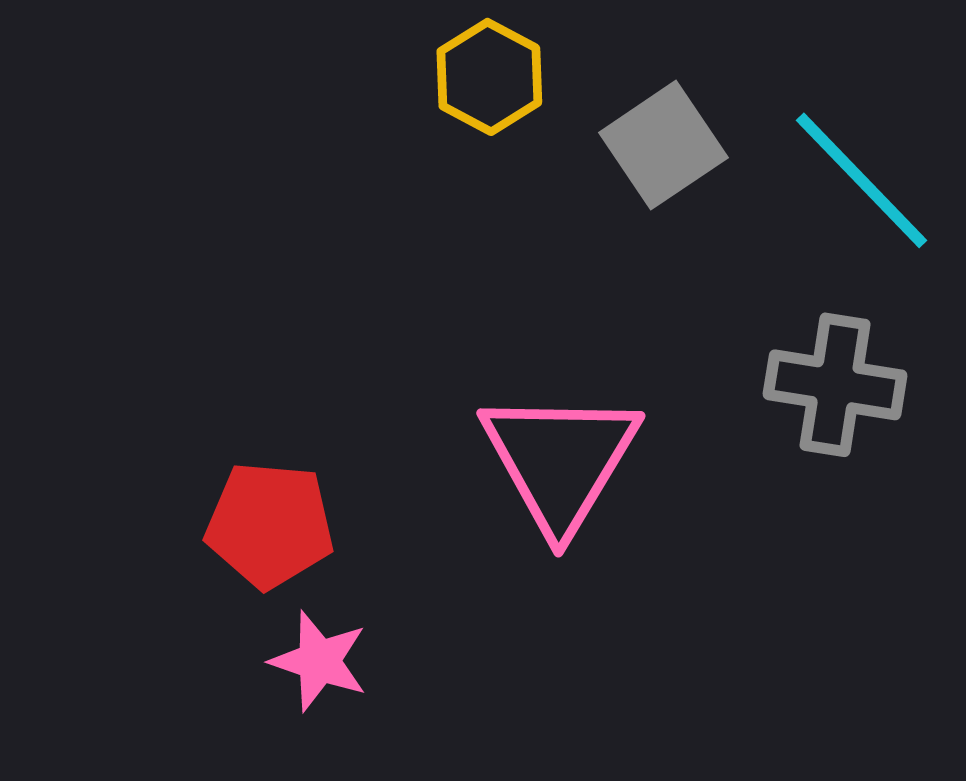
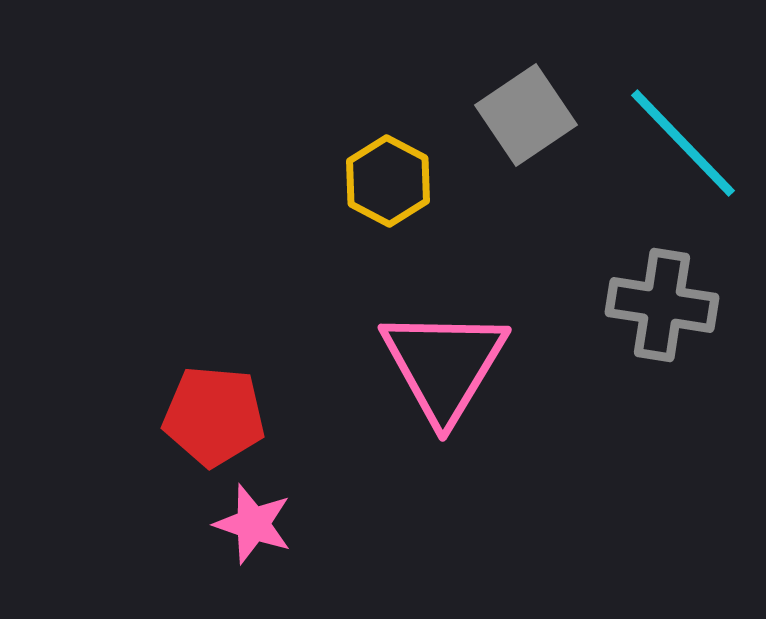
yellow hexagon: (489, 77) -> (388, 181), moved

